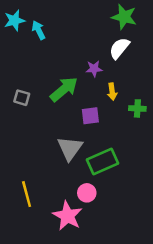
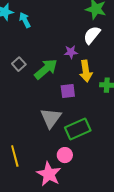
yellow arrow: (112, 92) -> (86, 71), size x1.5
gray square: (22, 98) -> (19, 64), moved, turned 32

